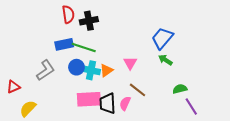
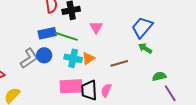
pink triangle: (130, 63) -> (96, 27), moved
blue circle: (76, 67) -> (44, 55), moved
brown line: (137, 90) -> (119, 63), moved, turned -54

